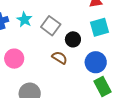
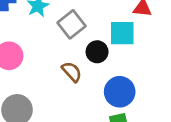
cyan square: (99, 27) -> (122, 33), moved

